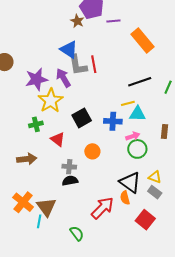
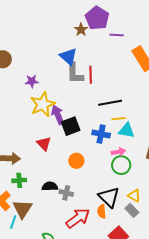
purple arrow: (63, 78) -> (58, 115), moved
purple star: (36, 79) -> (32, 81), size x0.6
black line: (140, 82) -> (110, 103), moved
green cross: (36, 124) -> (19, 180), moved
gray cross: (69, 167) -> (66, 193), moved

